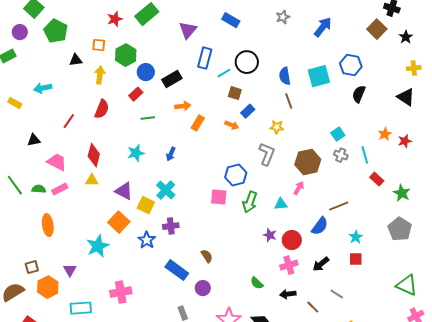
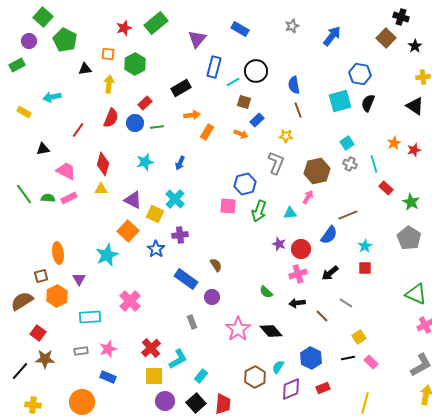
blue circle: (146, 72) -> (135, 123), moved
cyan square: (319, 76) -> (340, 101), moved
orange ellipse: (48, 225) -> (58, 253), moved
pink cross: (121, 292) -> (130, 301), turned -35

